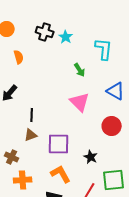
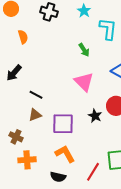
cyan star: (66, 37) -> (84, 11), moved
black line: (32, 115) -> (36, 95), turned -64
black star: (91, 157) -> (95, 116), moved

